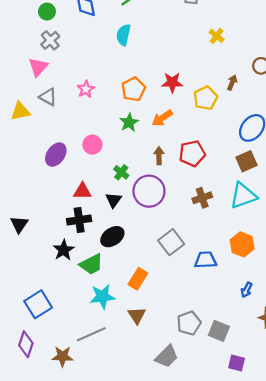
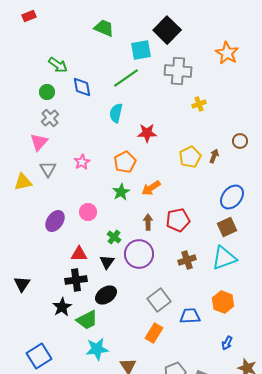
yellow cross: (217, 36) -> (199, 104), moved, turned 32
red star: (172, 82) -> (147, 133), moved
gray triangle: (48, 97) -> (48, 169), turned 30
yellow pentagon: (206, 98) -> (190, 157), moved
orange rectangle: (138, 279) -> (154, 333), moved

